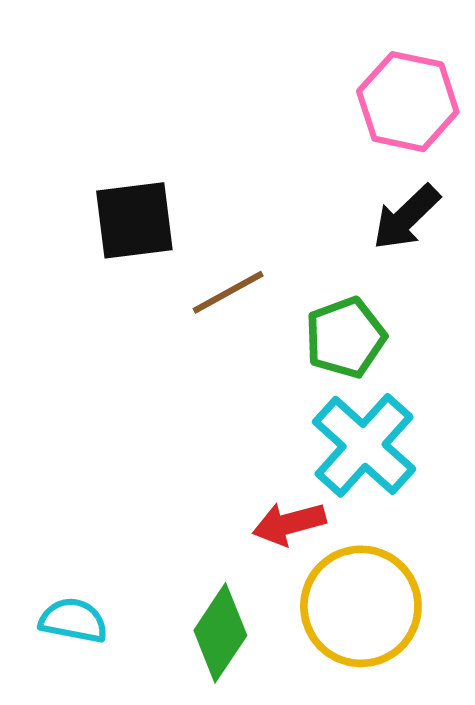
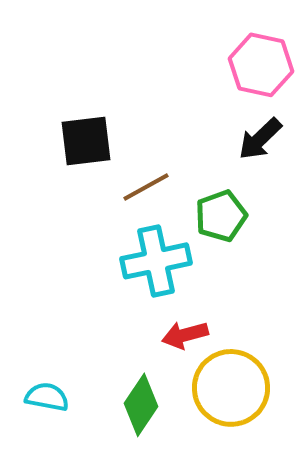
cyan cross: (364, 445) -> (156, 261), moved, turned 36

